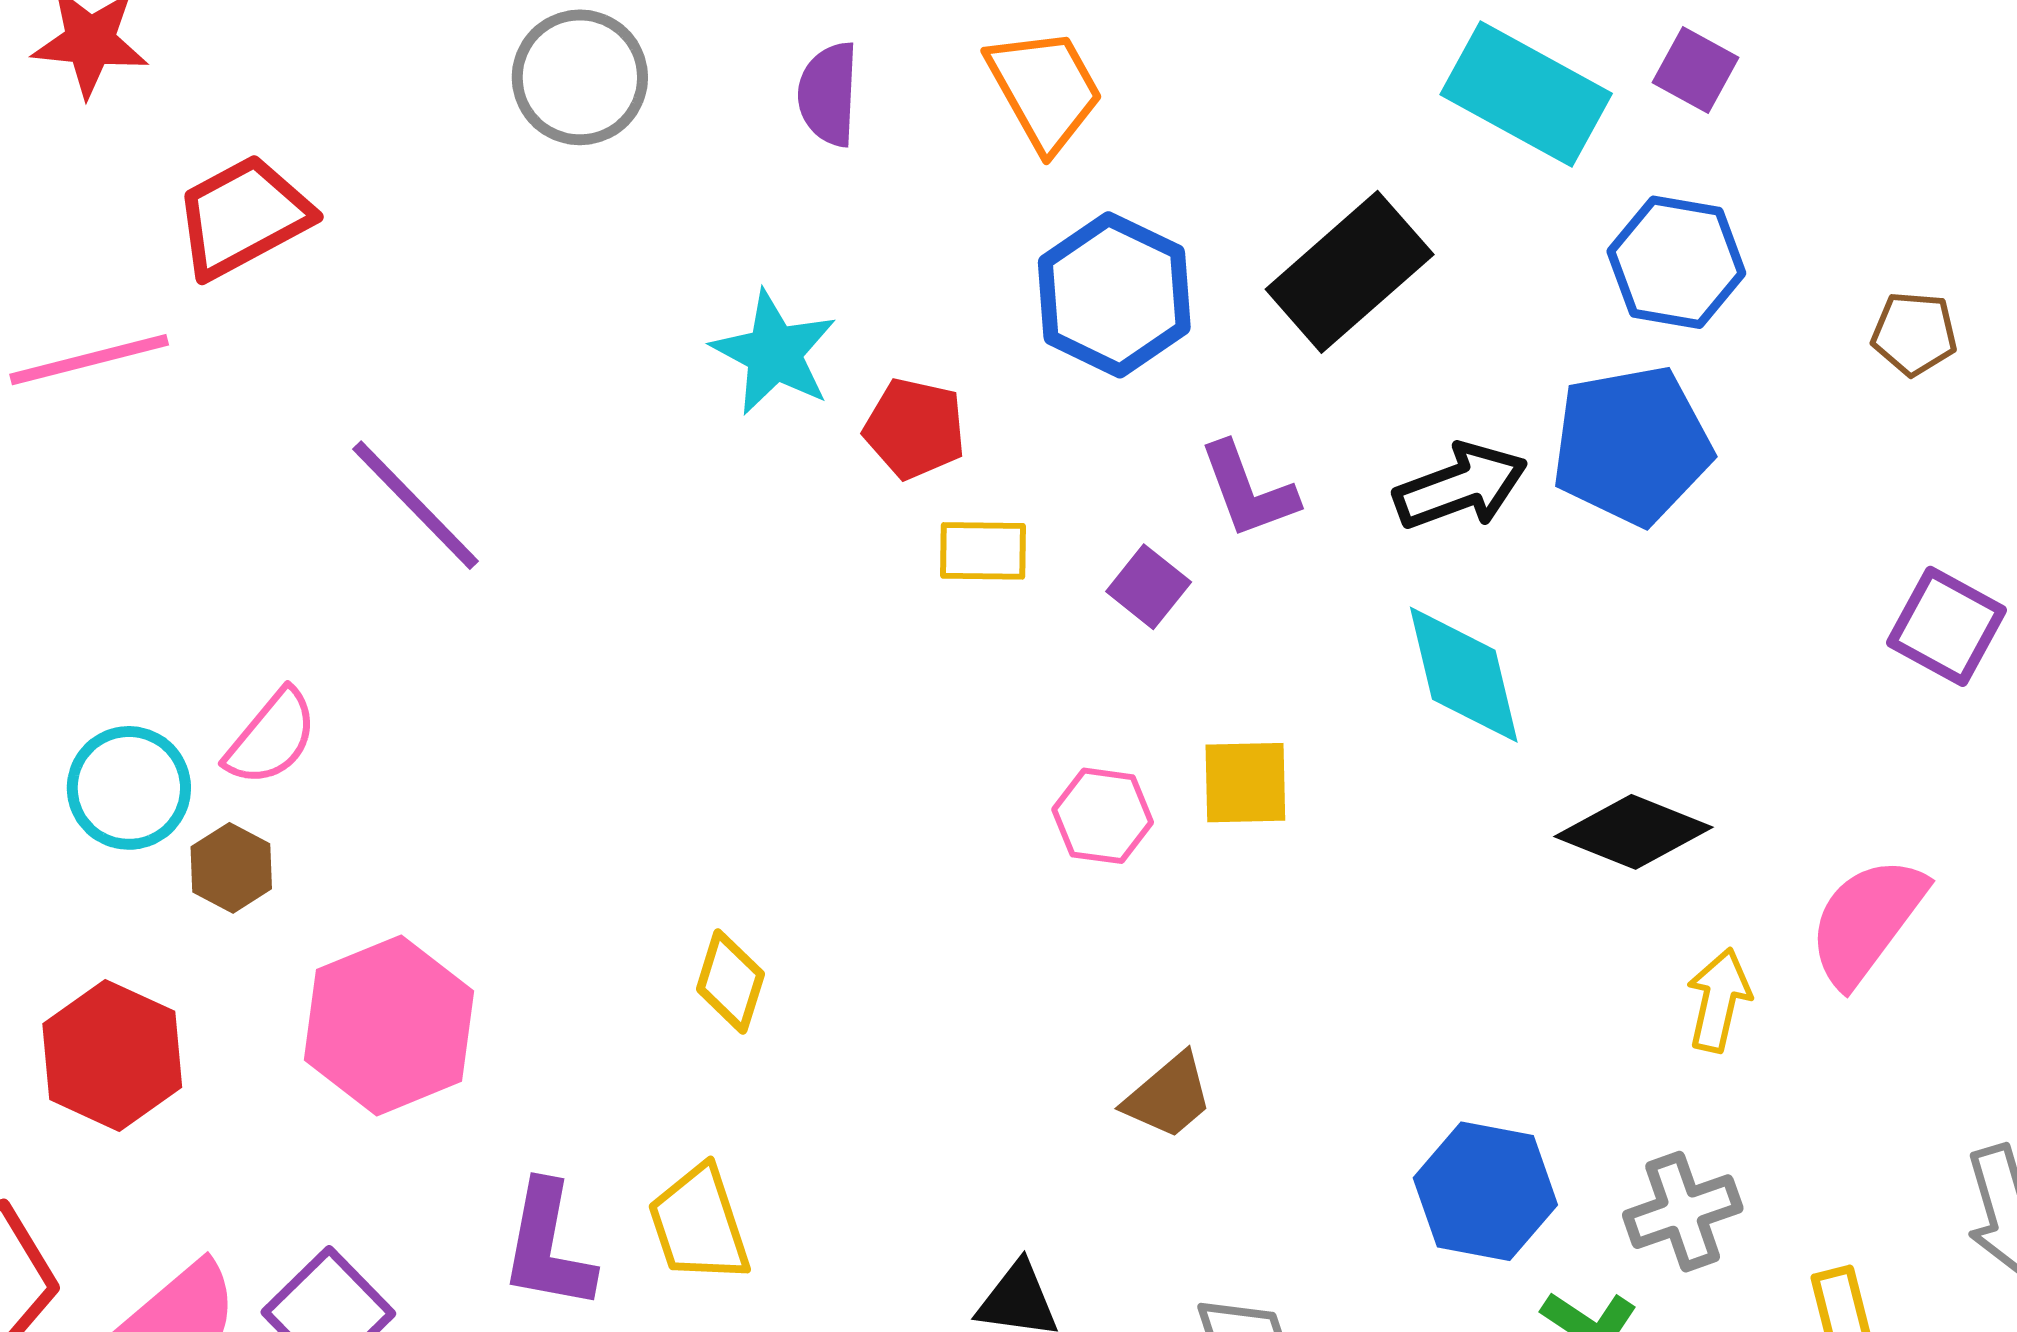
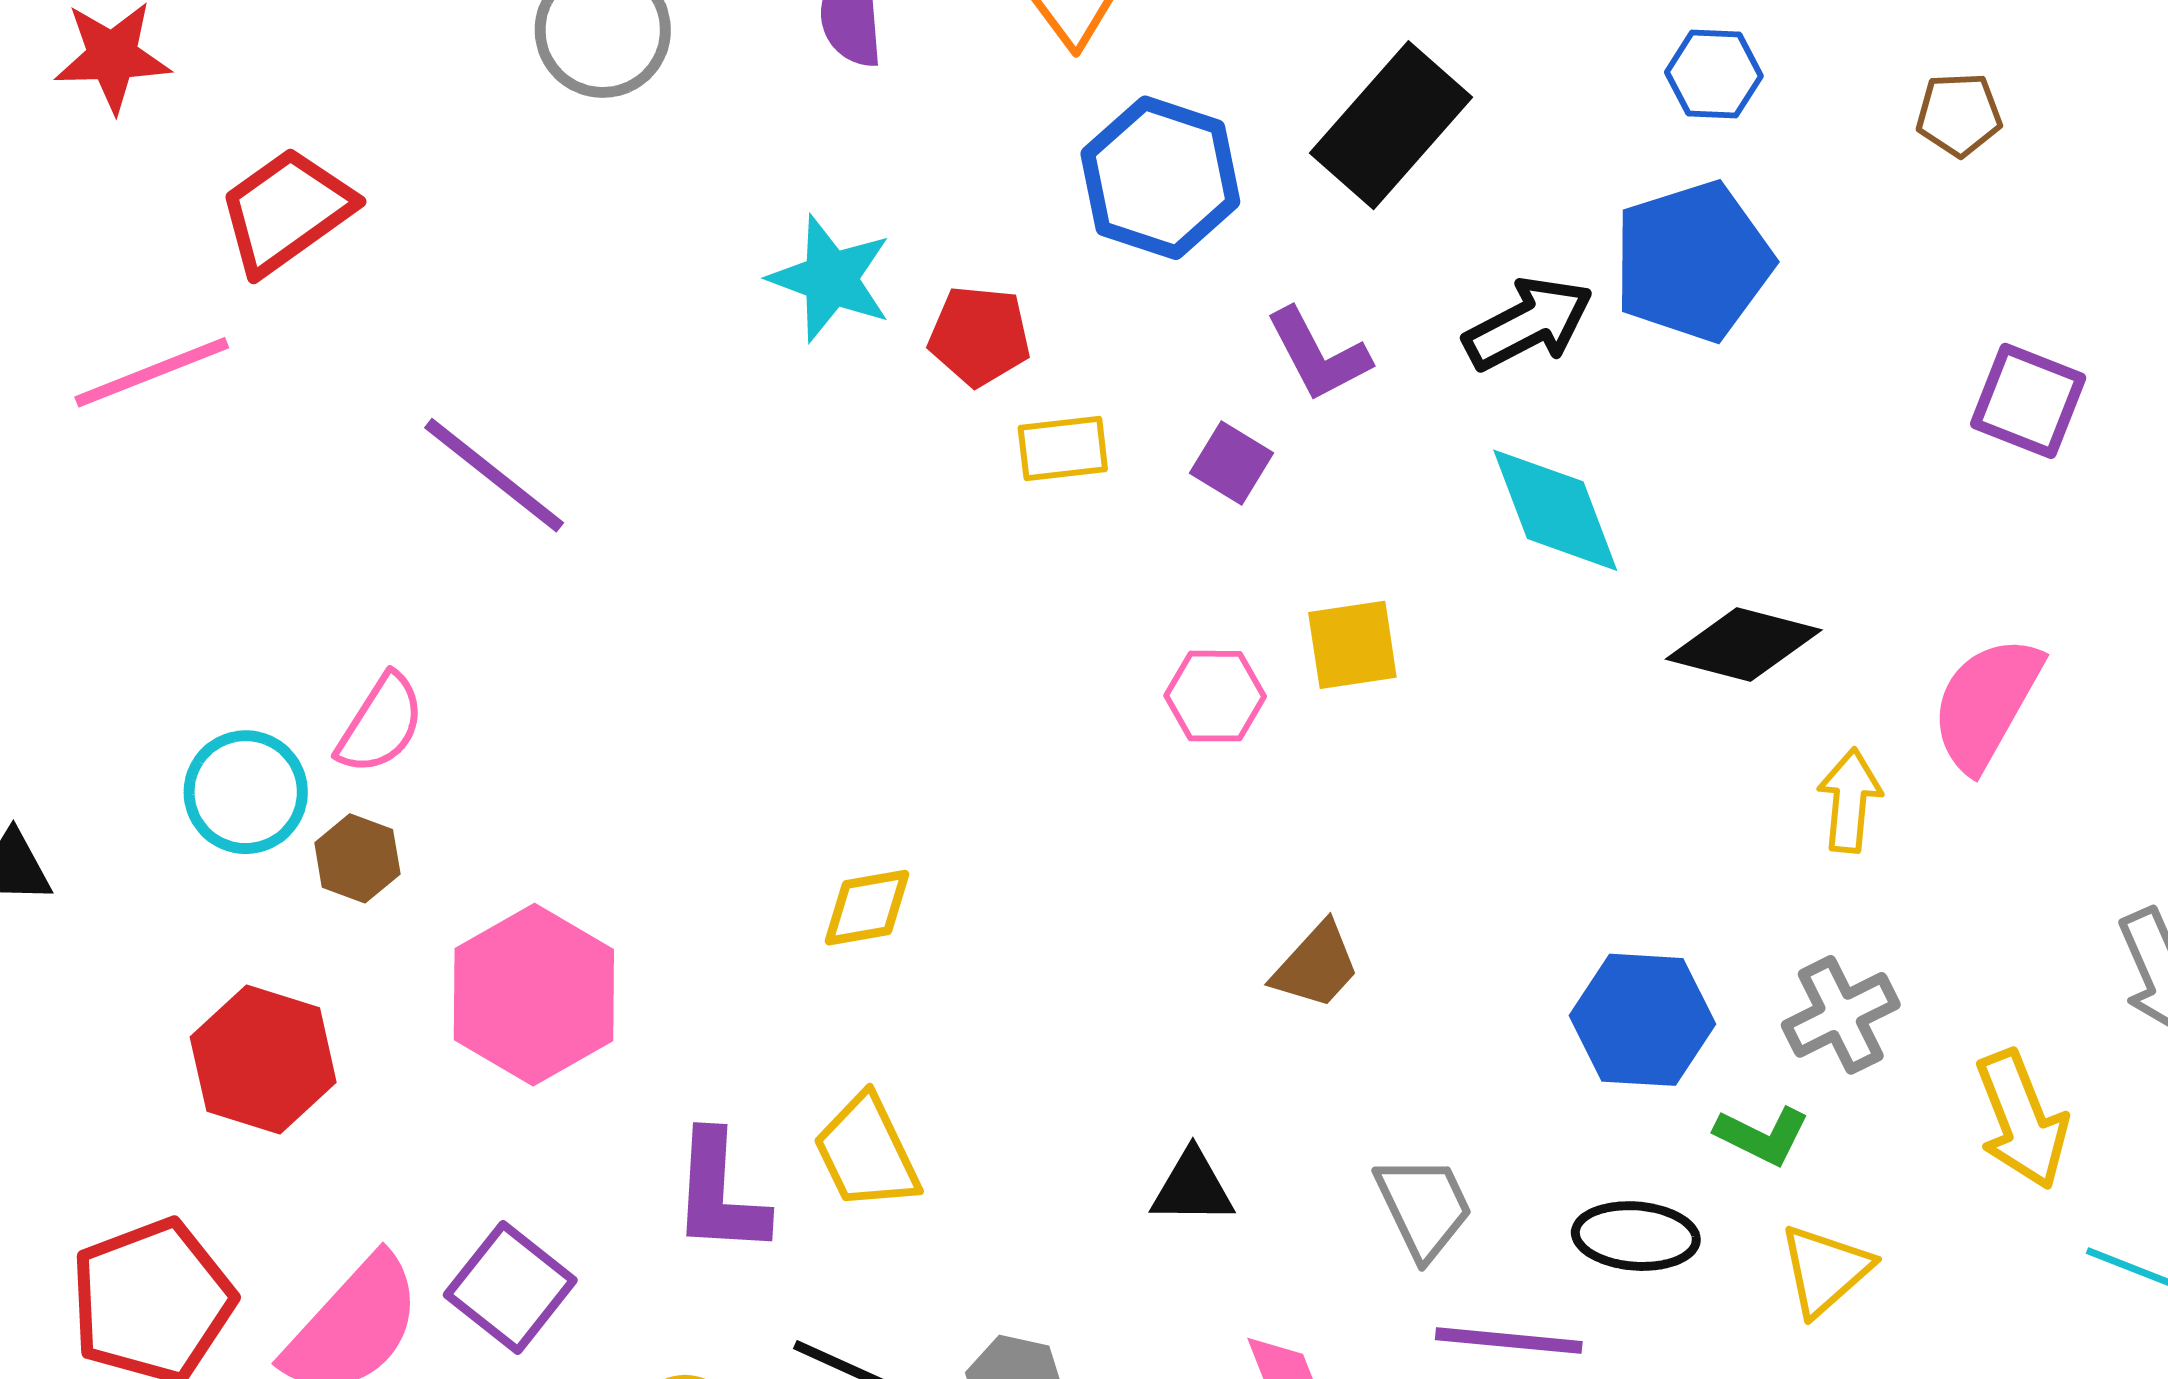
blue hexagon: (1676, 262) -> (1714, 74), size x0.7
yellow diamond: (730, 981) -> (867, 908), turned 70

